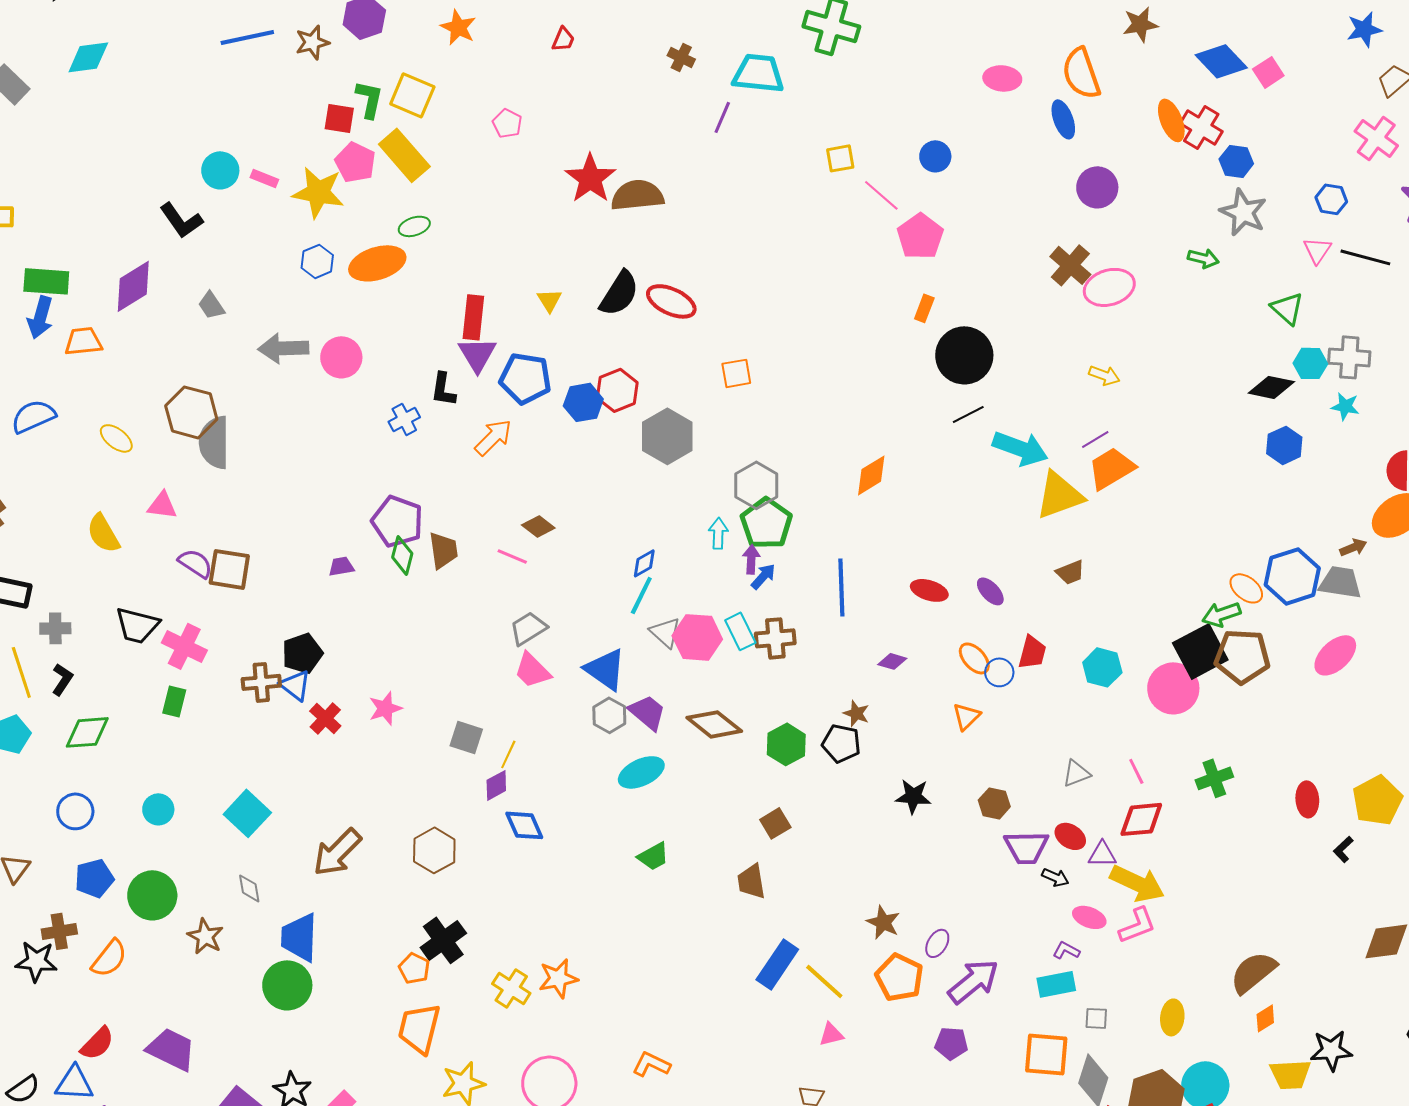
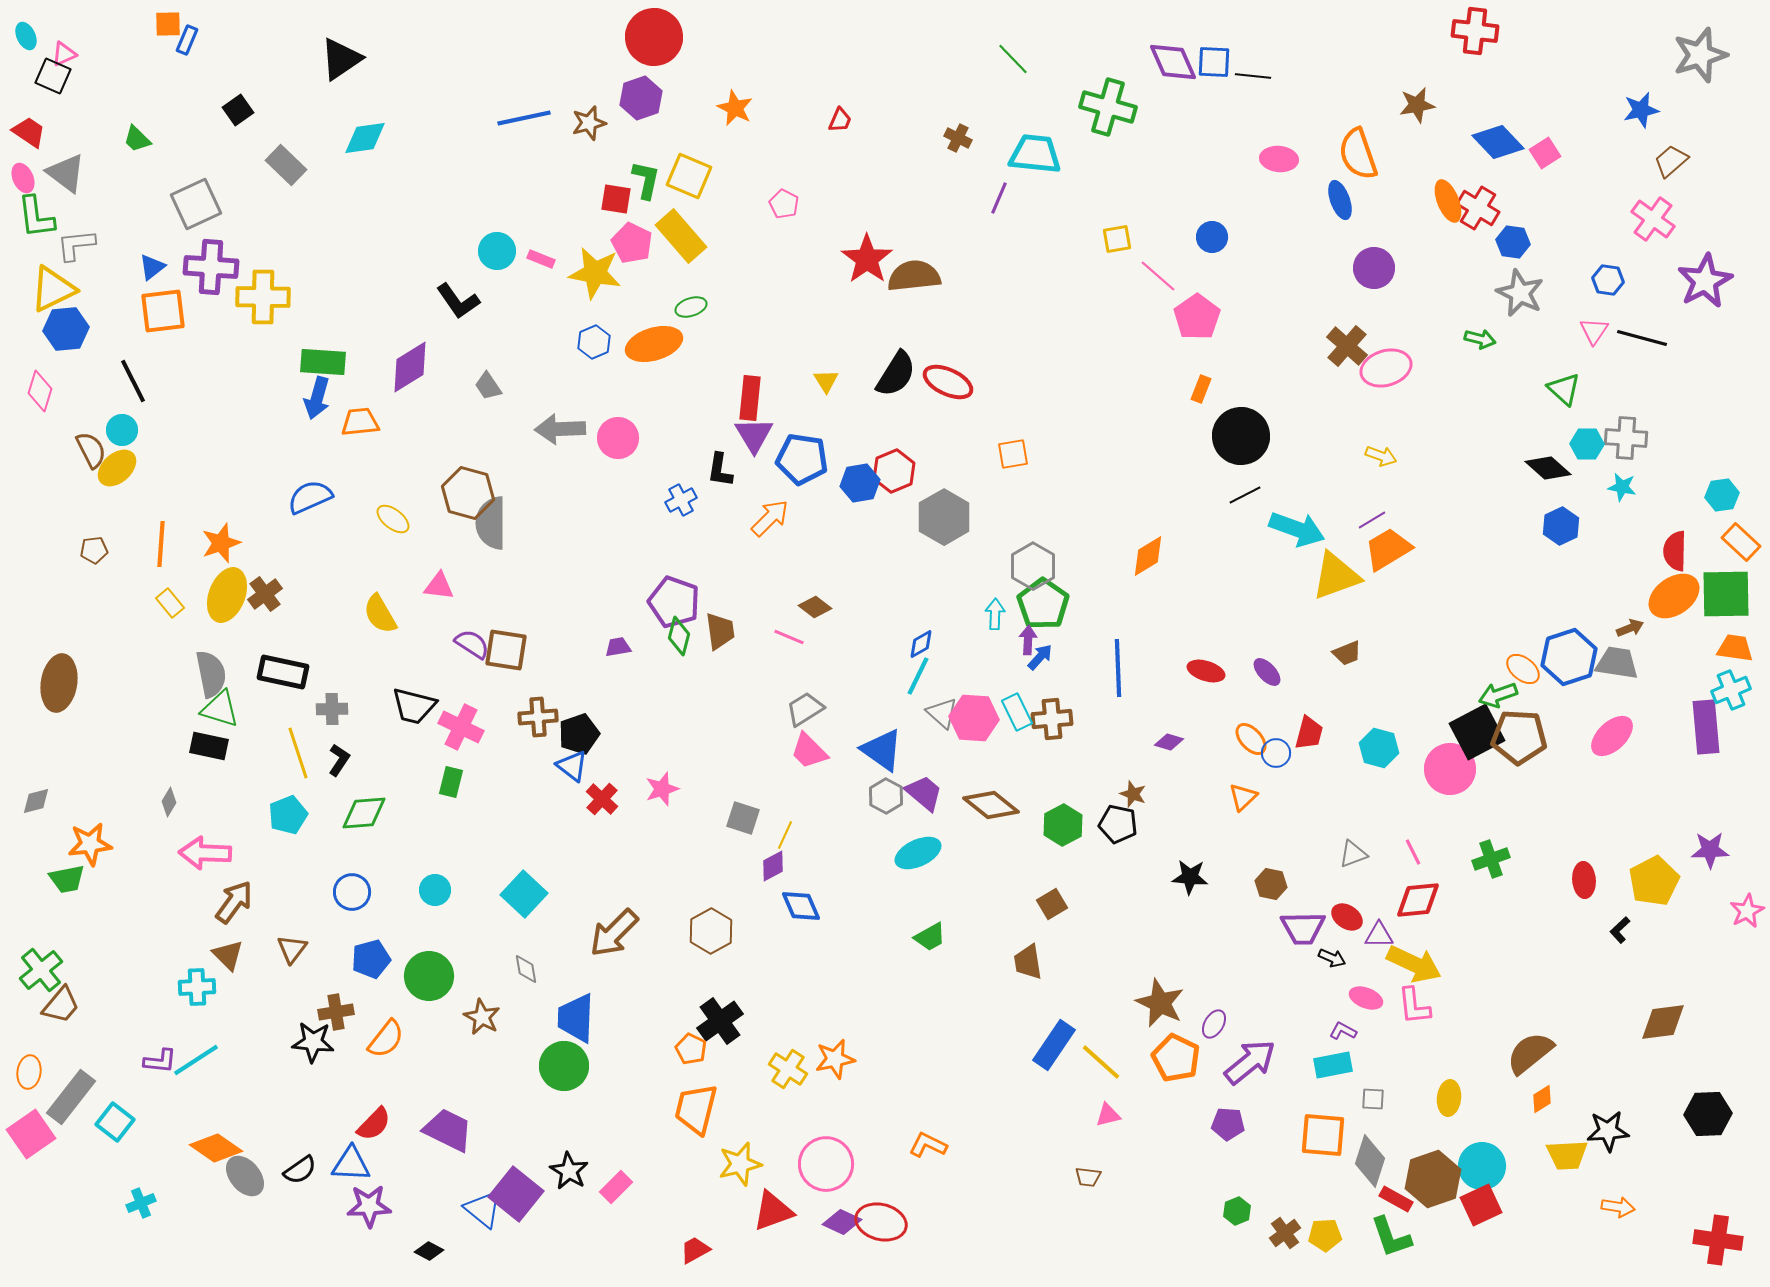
black diamond: (1271, 387) -> (1548, 468), turned 30
brown cross: (261, 682) -> (538, 717), moved
brown star: (883, 922) -> (1160, 1003), size x1.4
pink L-shape: (1137, 925) -> (1414, 1006), turned 105

